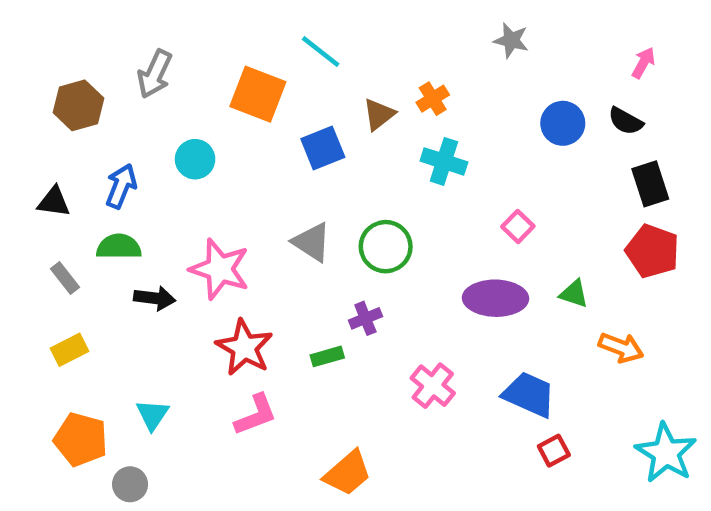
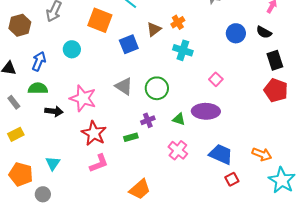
green triangle: (574, 294) -> (179, 119), moved
orange arrow: (621, 348) -> (262, 154), moved

